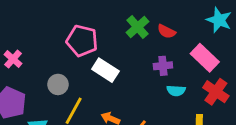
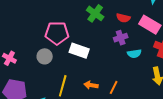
red semicircle: (166, 31) -> (123, 18), moved
gray circle: (58, 84) -> (45, 56), moved

